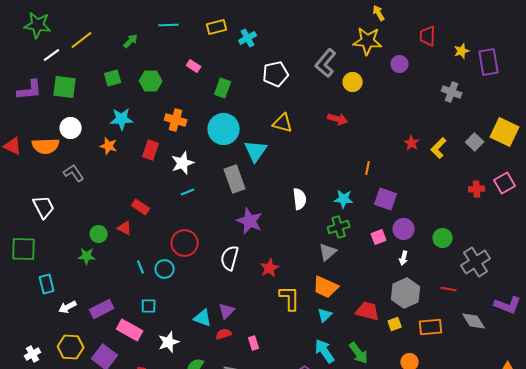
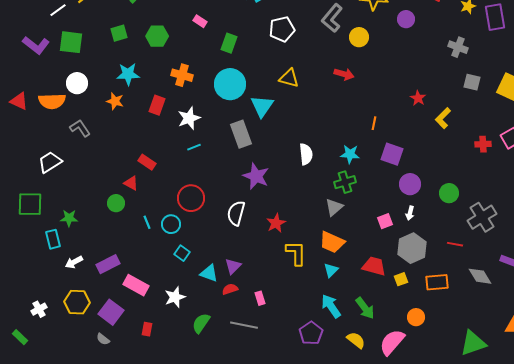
purple L-shape: (30, 90) -> (36, 45), turned 44
gray square: (475, 142) -> (472, 82), moved, turned -30
yellow L-shape: (439, 148) -> (443, 118), moved
white trapezoid: (44, 207) -> (50, 162), turned -95
green circle: (99, 234) -> (116, 203), moved
pink square: (379, 237) -> (385, 221), moved
green star: (87, 256) -> (69, 218), moved
cyan square: (149, 306) -> (182, 253), moved, turned 35

